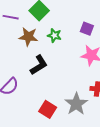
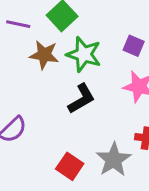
green star: (54, 35) -> (84, 54), size x1.6
black L-shape: (39, 65) -> (81, 99), moved

